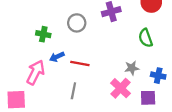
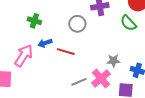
gray circle: (77, 23) -> (77, 24), moved
green semicircle: (146, 38) -> (128, 23), moved, turned -30
gray line: (73, 91) -> (79, 82), moved, turned 49

